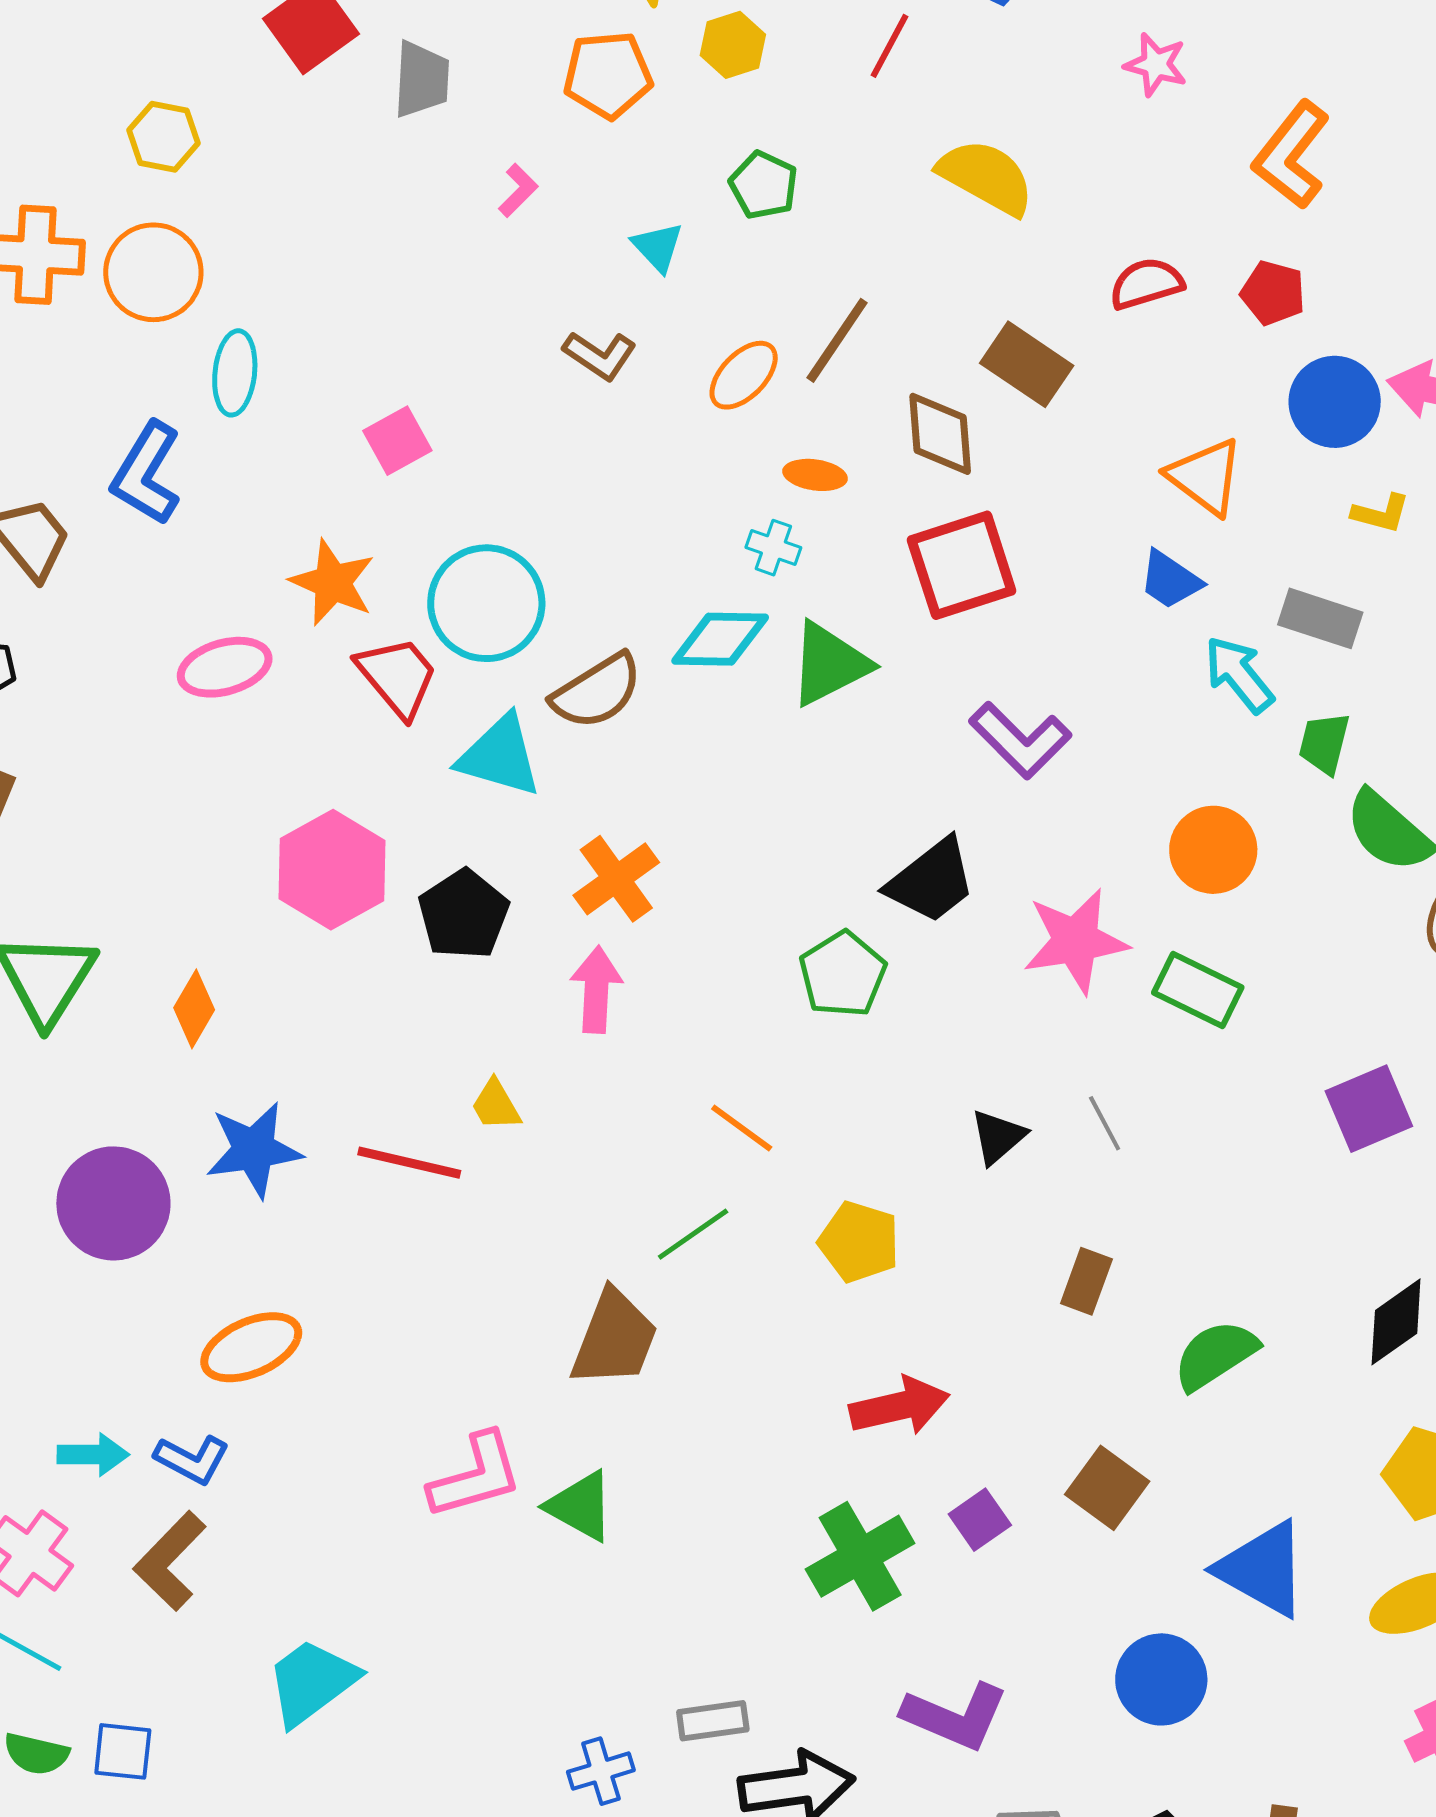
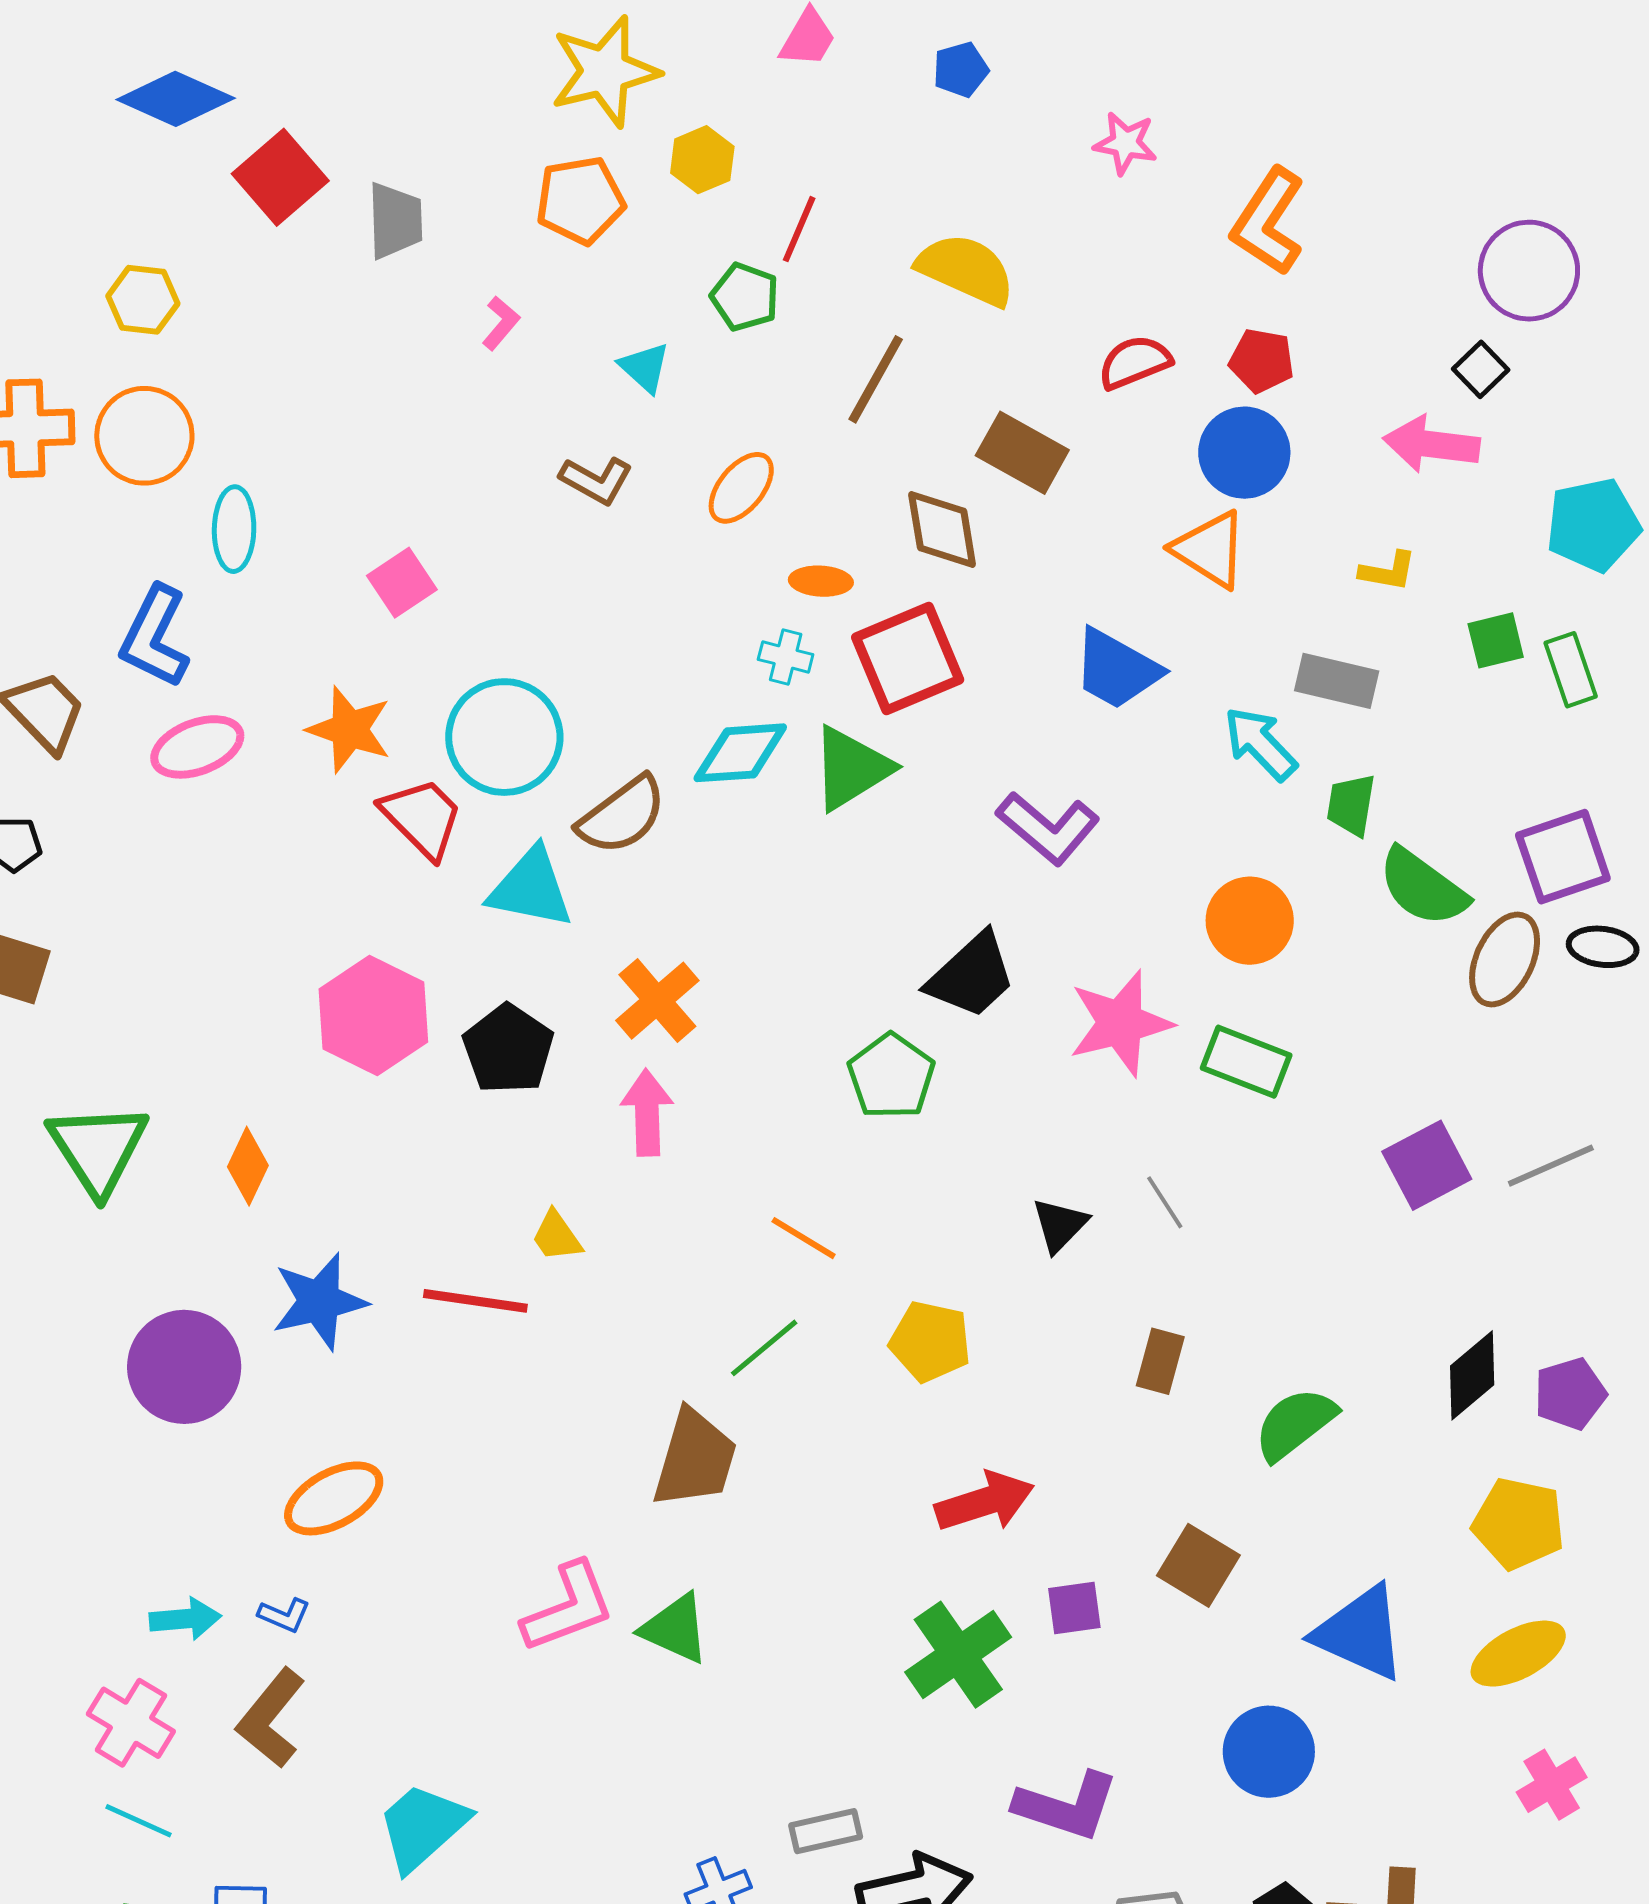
red line: (889, 46) -> (799, 229), moved
brown line: (837, 340) -> (876, 379), moved
blue circle: (1335, 402) -> (1244, 453), moved
red square: (962, 565) -> (908, 658), moved
blue trapezoid: (1170, 580) -> (1117, 669), moved, size x1.4
pink ellipse: (225, 667) -> (197, 747), moved
blue L-shape: (192, 1459) -> (284, 1615), size x0.7
purple square: (980, 1520) -> (1074, 1608), turned 32

